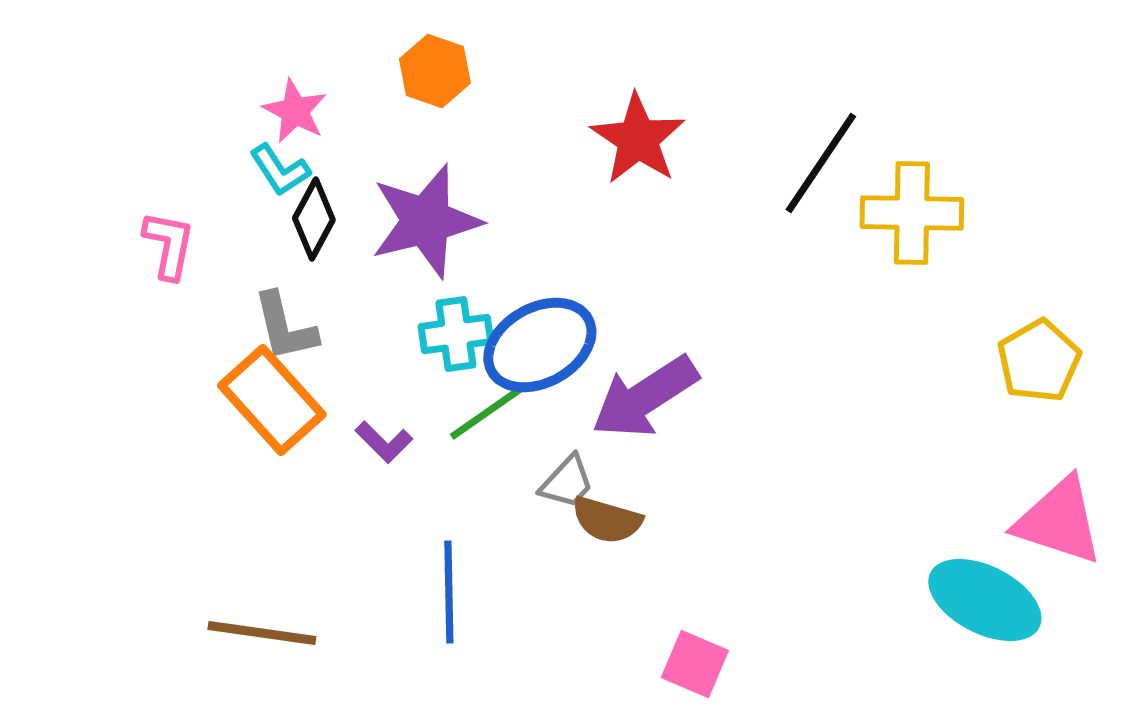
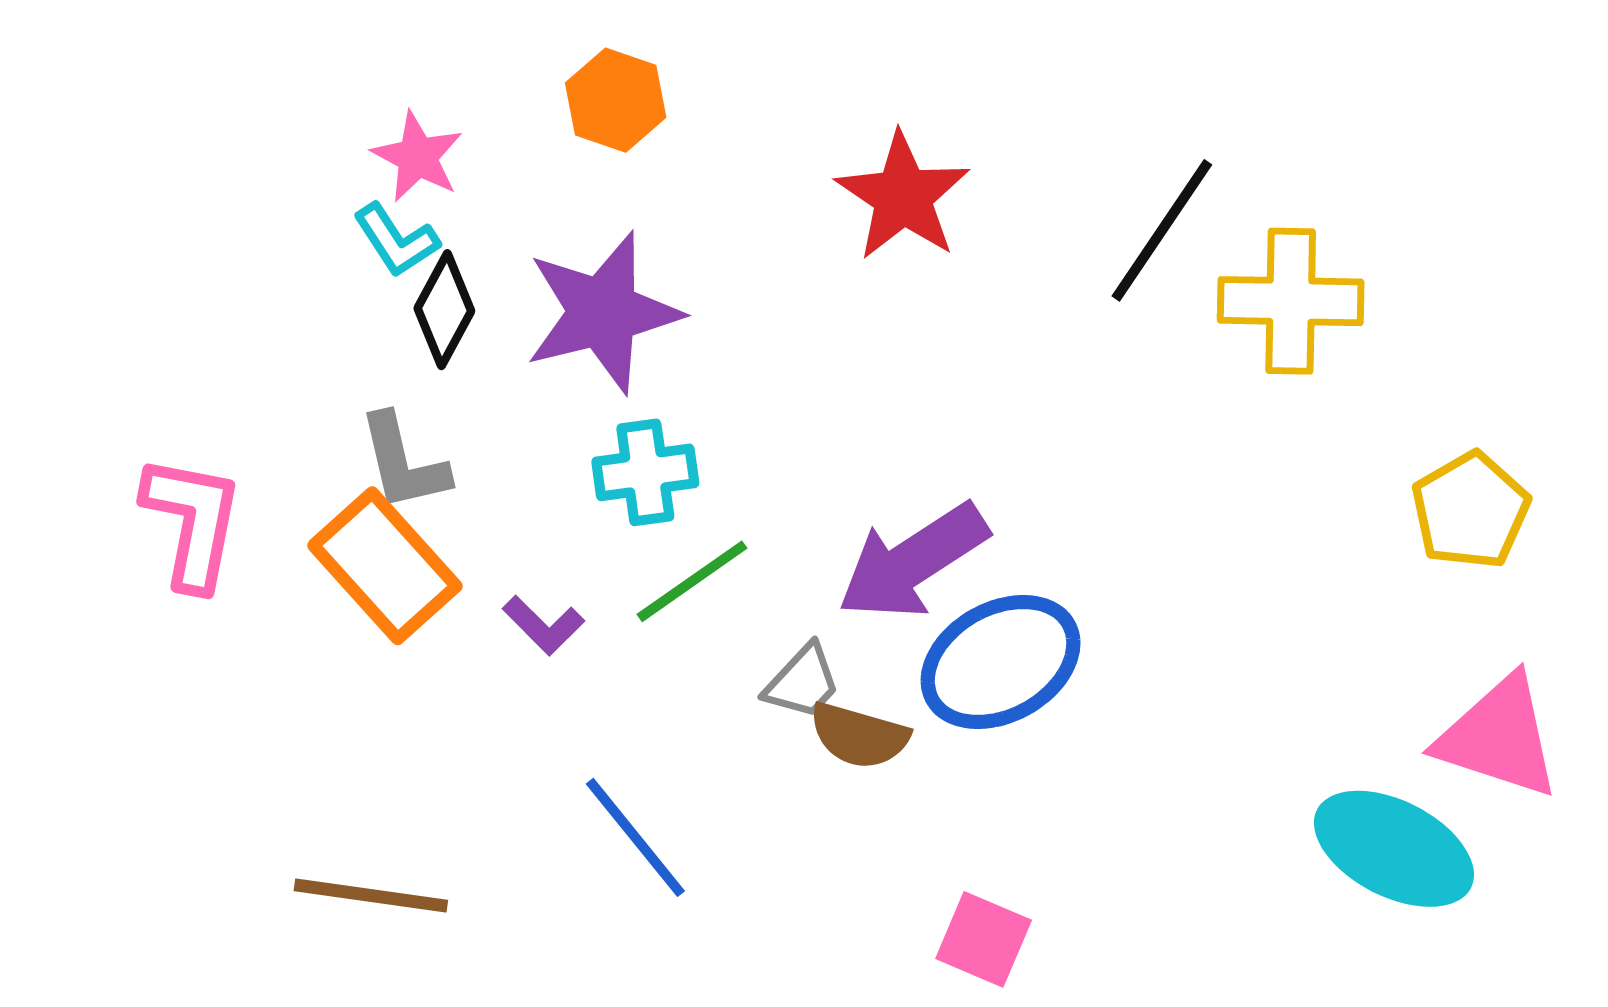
pink L-shape: (169, 245) -> (192, 522), moved, size x1.4
blue ellipse: (540, 345) -> (1001, 662), moved
blue line: (449, 592) -> (635, 837), turned -38

